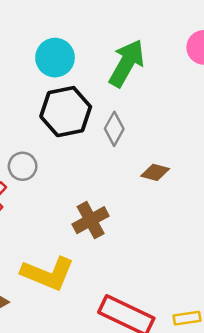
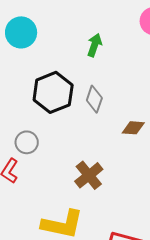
cyan circle: (55, 58) -> (21, 32), moved
green arrow: (127, 63) -> (94, 45), size x0.6

